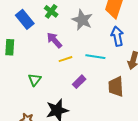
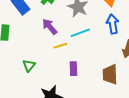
cyan line: (95, 57) -> (80, 33), moved, turned -30
purple rectangle: (79, 82) -> (73, 69), turned -48

